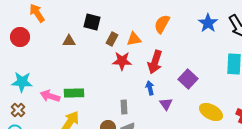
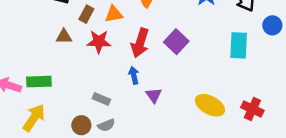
brown triangle: (69, 41) -> (64, 37), moved
purple square: (188, 79) -> (176, 42), moved
gray rectangle: (124, 107) -> (101, 99), turned -64

